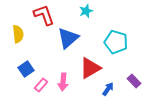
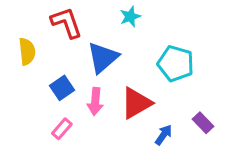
blue square: (26, 69) -> (62, 88), moved
pink arrow: (63, 82) -> (95, 102), moved

